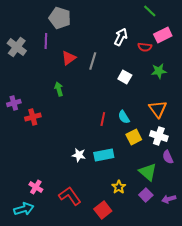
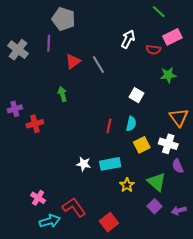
gray line: (93, 61) -> (98, 64), turned -48
white square: (125, 77) -> (136, 95), moved
orange triangle: (158, 109) -> (179, 117), moved
cyan semicircle: (124, 117) -> (131, 124), turned -136
yellow star: (119, 187) -> (127, 185), moved
cyan arrow: (24, 209) -> (50, 221), moved

